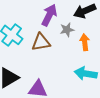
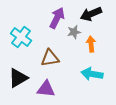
brown triangle: (41, 42) -> (50, 58), moved

